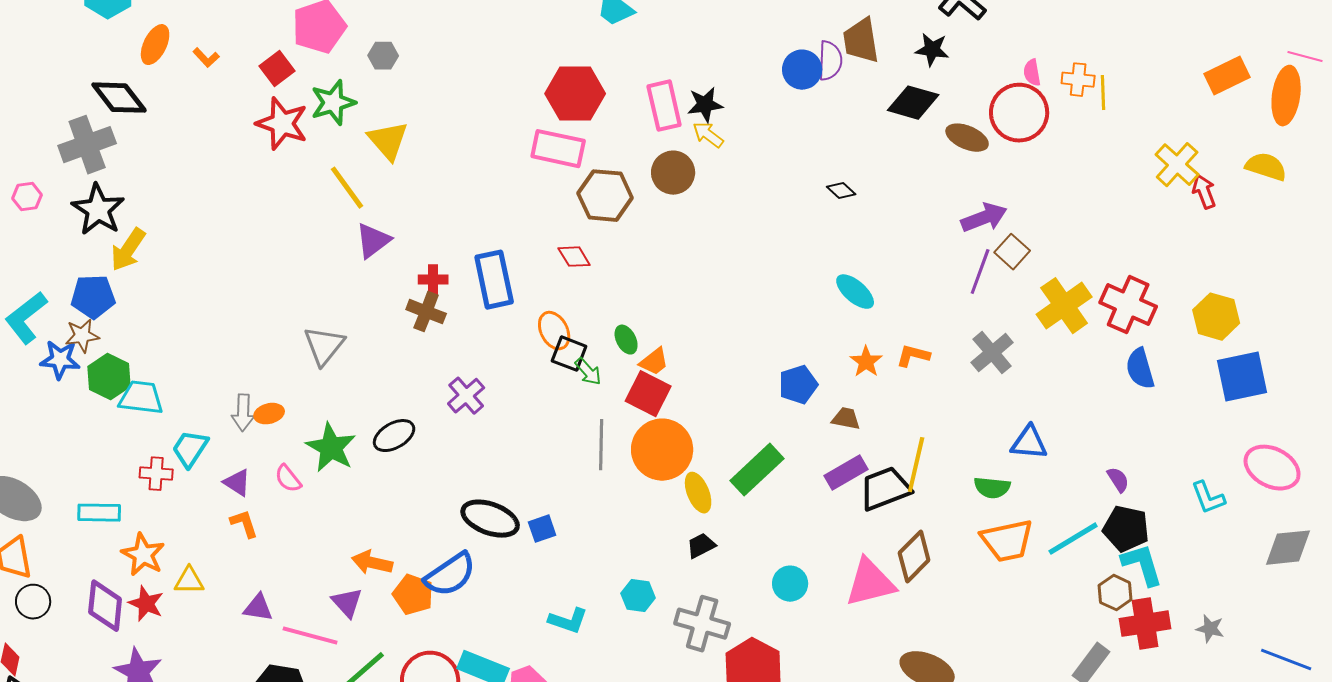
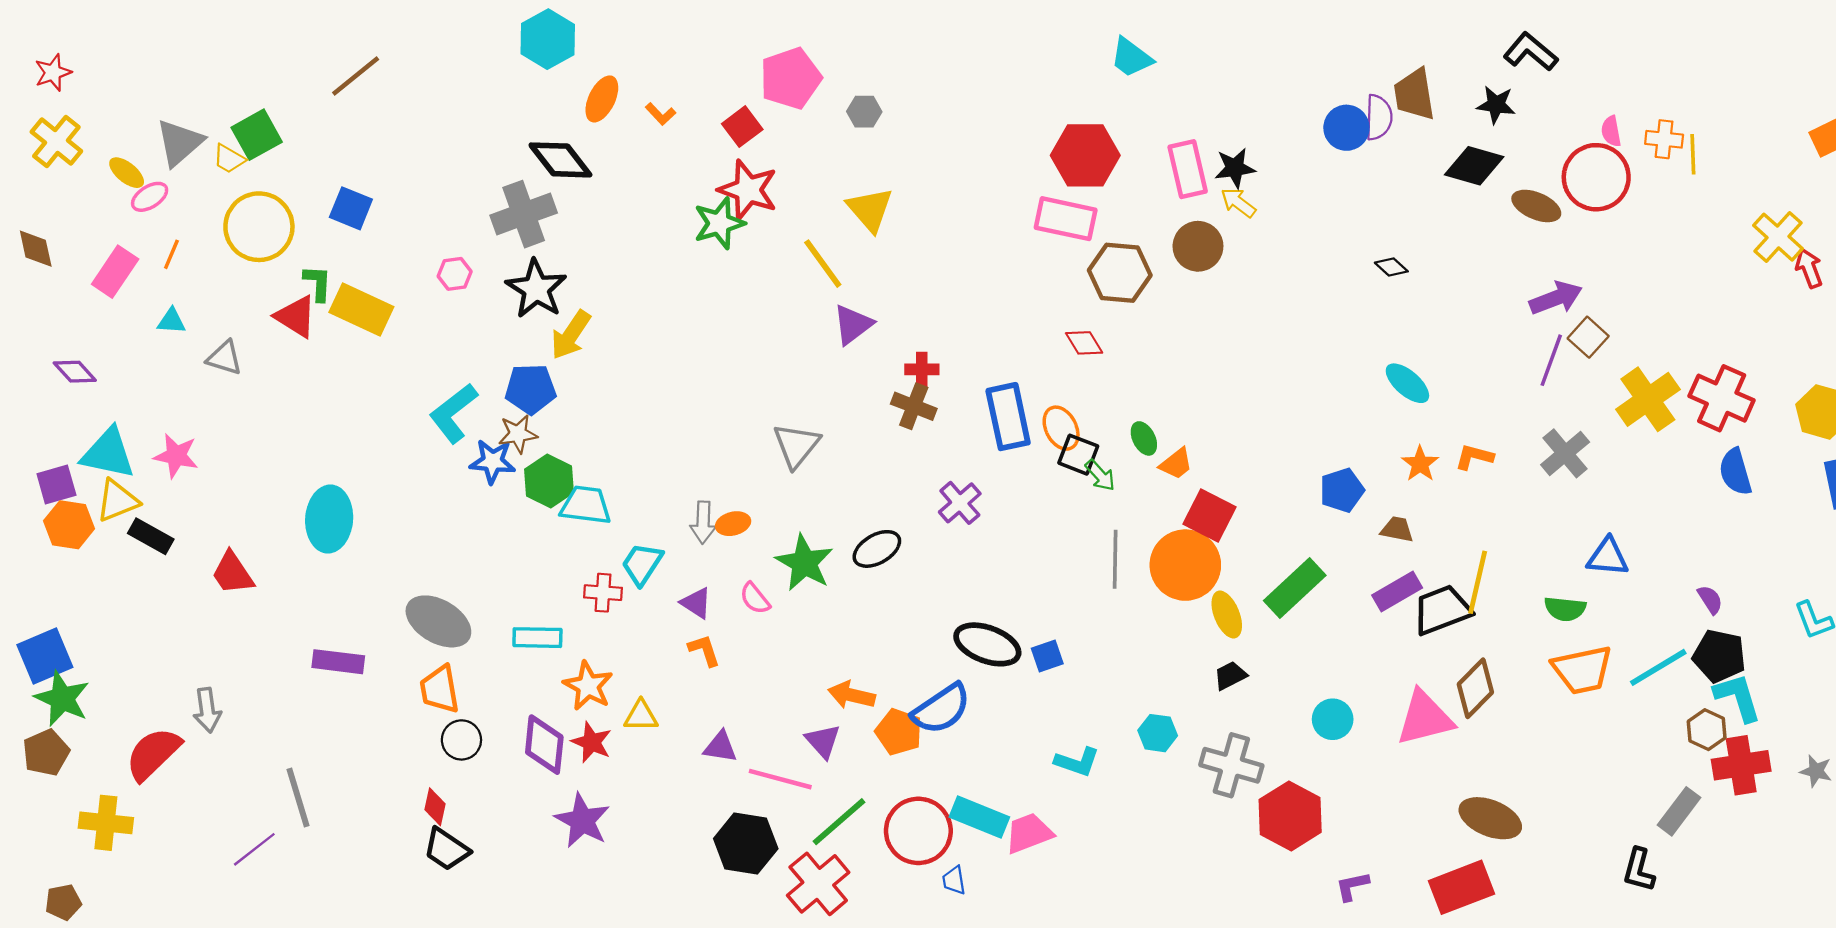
green star: (333, 103) -> (719, 223), moved
blue rectangle: (494, 280) -> (1008, 417), moved
red square: (648, 394) -> (1209, 516), moved

